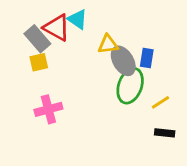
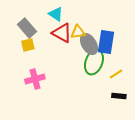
red triangle: (57, 28) -> (62, 33), moved
blue rectangle: (147, 58) -> (106, 42), size x1.6

